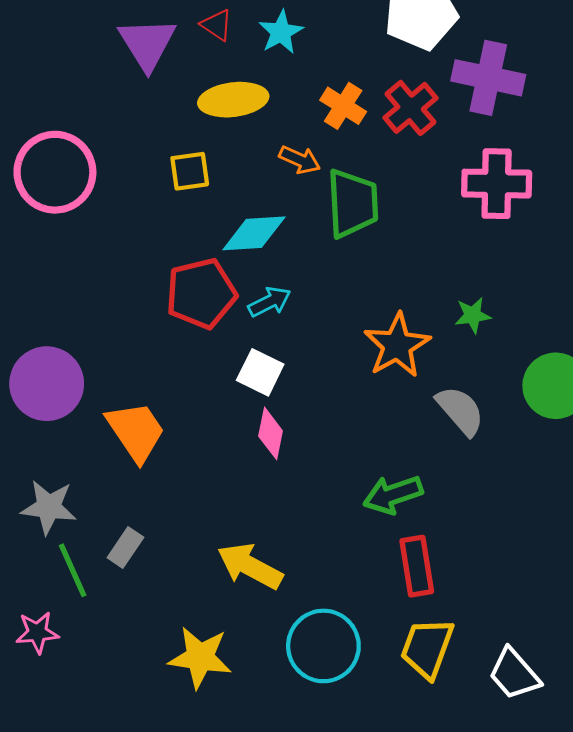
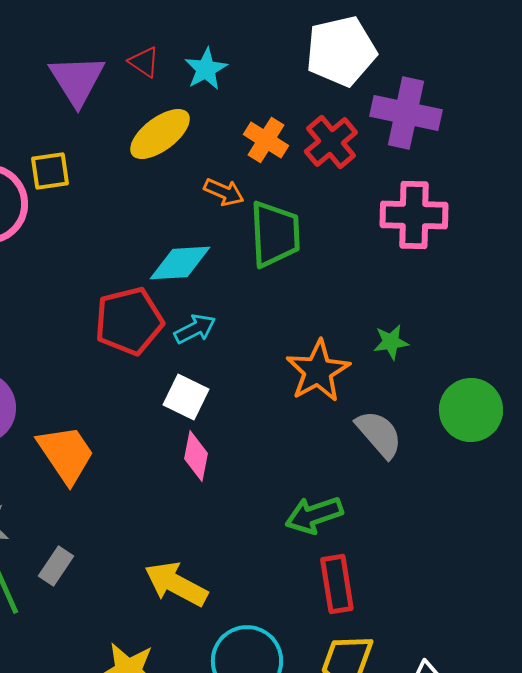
yellow ellipse: (233, 100) -> (160, 134), turned -30
yellow square: (190, 171) -> (50, 171), moved

